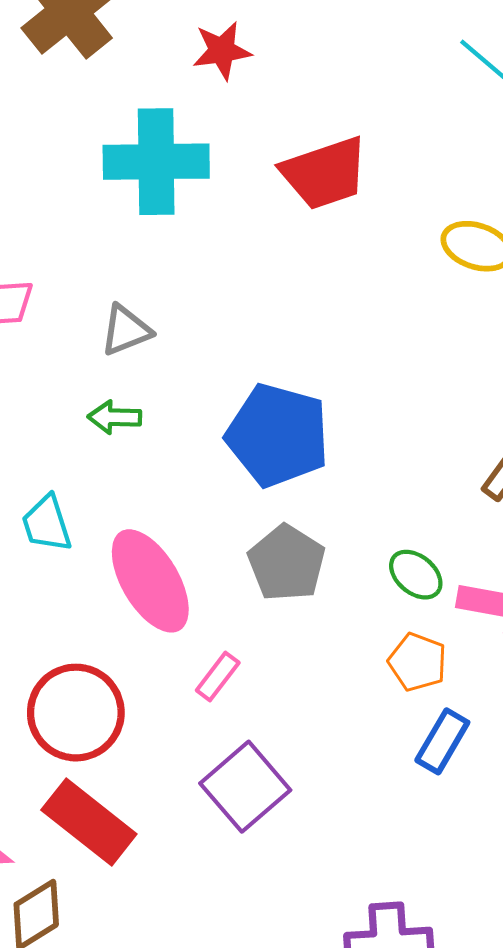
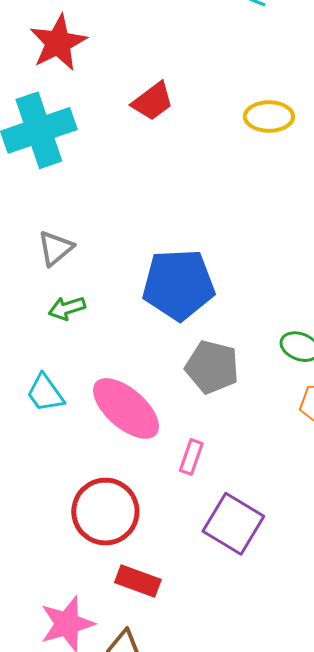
red star: (222, 51) -> (58, 43), size x1.4
red trapezoid: (325, 173) -> (153, 101), size x0.7
red rectangle: (89, 822) -> (138, 581), size x0.7

